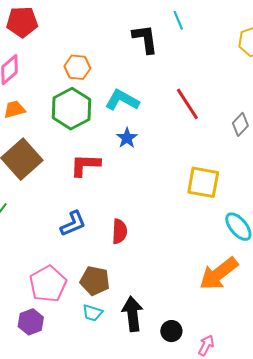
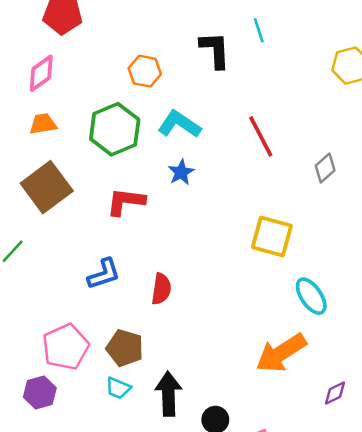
orange hexagon: (77, 67) -> (145, 71), moved

